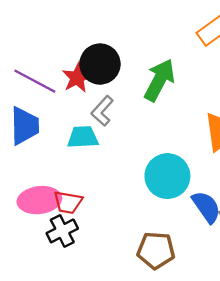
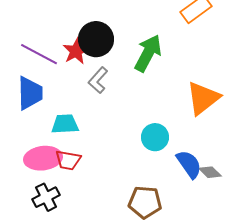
cyan trapezoid: (83, 137) -> (65, 124), moved
cyan circle: (167, 176) -> (155, 137), size x0.7
black cross: (62, 231) -> (46, 197), moved

